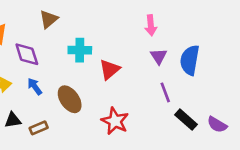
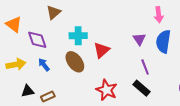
pink arrow: (151, 25) -> (159, 15), moved
brown ellipse: (70, 99) -> (75, 62), moved
black rectangle: (186, 120) -> (142, 88), moved

